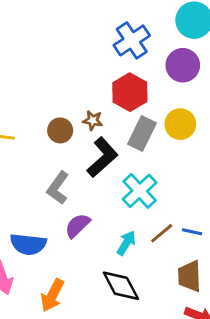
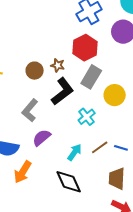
yellow circle: (180, 124) -> (115, 95), moved
cyan cross: (140, 191) -> (87, 117), size x0.7
orange arrow: (52, 295) -> (23, 172), moved

